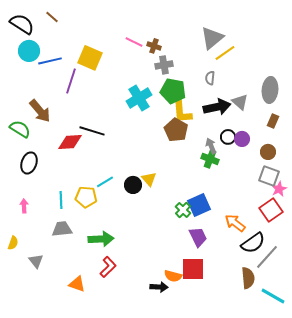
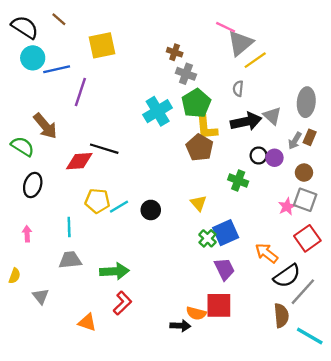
pink line: (134, 42) -> (226, 27), moved
yellow square: (90, 58) -> (102, 45), moved, turned -35
gray cross: (164, 65) -> (186, 74), turned 30
green pentagon: (173, 91) -> (196, 103), turned 30
gray arrow: (211, 146) -> (295, 141), moved, turned -126
yellow triangle: (149, 179) -> (198, 203), moved
pink star: (279, 189) -> (287, 207), moved
yellow pentagon: (86, 197) -> (97, 201), moved

